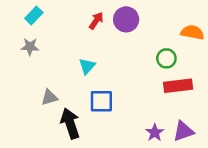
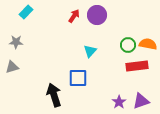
orange semicircle: (192, 32) -> (148, 44), moved
gray star: (30, 47) -> (16, 42), moved
cyan triangle: (87, 66) -> (90, 51), moved
gray triangle: (49, 97) -> (12, 67), moved

